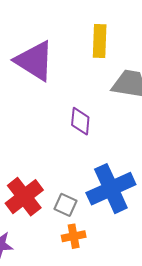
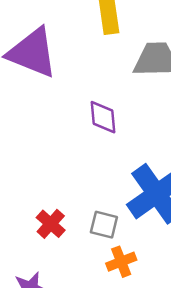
red cross: (24, 197) -> (51, 224), size x0.6

